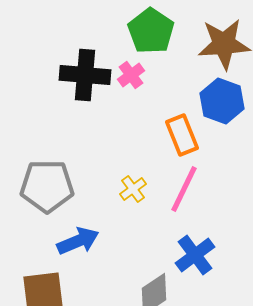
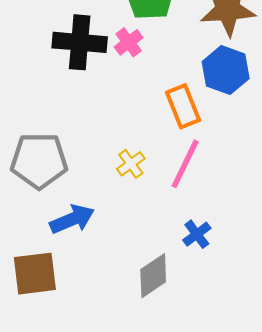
blue cross: (195, 255) -> (197, 234), size x0.7

